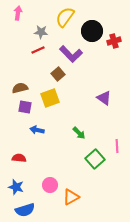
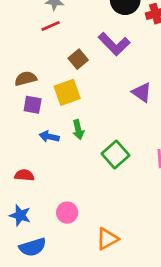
purple L-shape: (71, 54) -> (114, 44), moved
green arrow: (79, 133) -> (78, 130), moved, turned 32
green square: (95, 159) -> (115, 155), moved
orange triangle: (71, 197) -> (107, 239), moved

